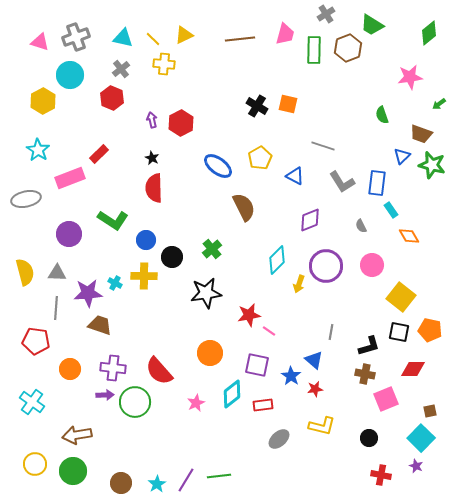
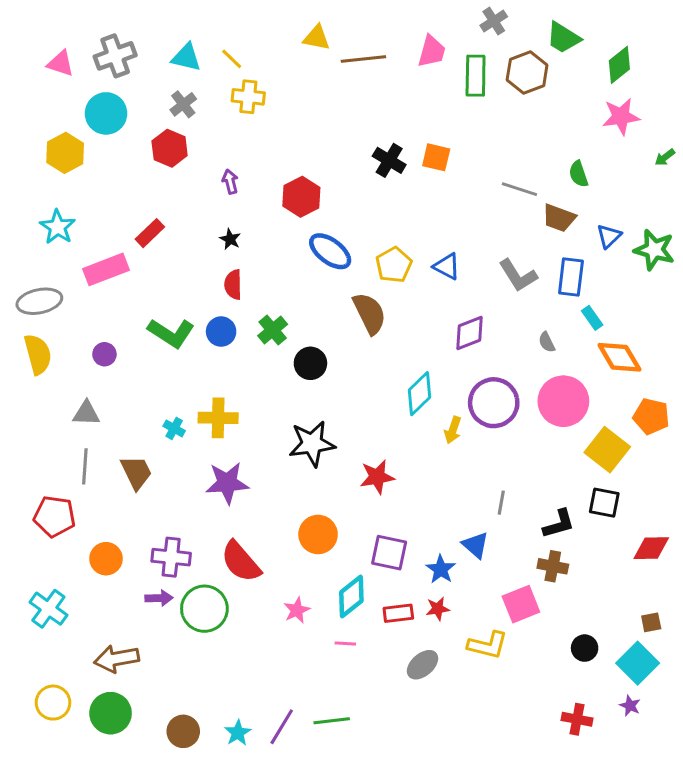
green diamond: (429, 33) -> (619, 65), moved
yellow triangle: (184, 35) -> (317, 38), moved, turned 36
red hexagon: (181, 123) -> (301, 197), moved
brown trapezoid: (421, 134) -> (559, 218), moved
gray line: (323, 146) -> (519, 189), moved
yellow pentagon: (260, 158) -> (394, 265), moved
red semicircle: (154, 188) -> (233, 285), size x0.7
purple circle: (69, 234) -> (104, 354), size x0.6
orange diamond: (409, 236) -> (619, 357), size x1.4
blue circle: (146, 240) -> (221, 332), moved
green cross: (212, 249) -> (273, 330), moved
black circle: (172, 257) -> (310, 363), moved
pink circle: (372, 265) -> (563, 401), size x1.4
yellow semicircle: (25, 272) -> (38, 354), moved
purple star: (88, 293) -> (227, 483), moved
brown trapezoid: (100, 325) -> (136, 472), moved, turned 45
orange pentagon: (430, 330) -> (651, 416), moved
pink line: (269, 331) -> (345, 644), moved, turned -32
red diamond: (413, 369) -> (651, 548), moved
red star: (315, 389) -> (438, 609), moved
pink square: (386, 399) -> (521, 604), moved
black circle: (369, 438) -> (585, 648), moved

